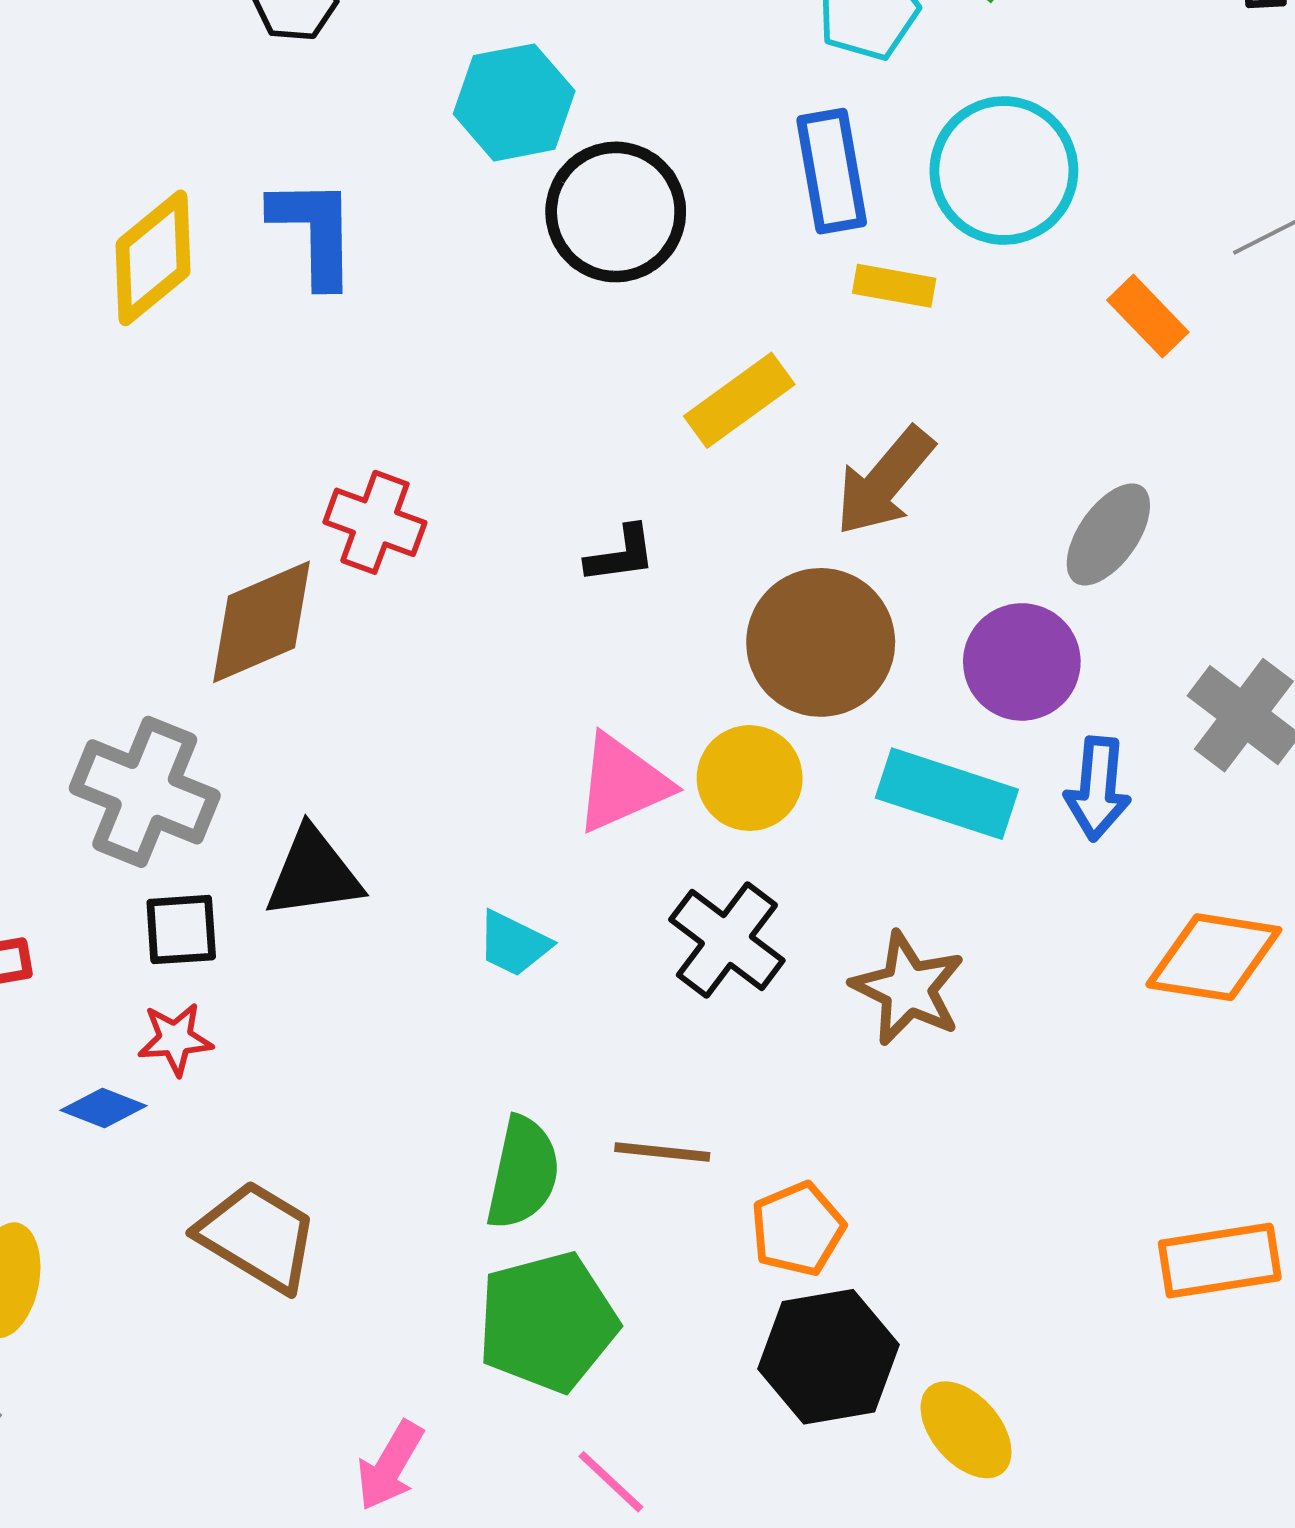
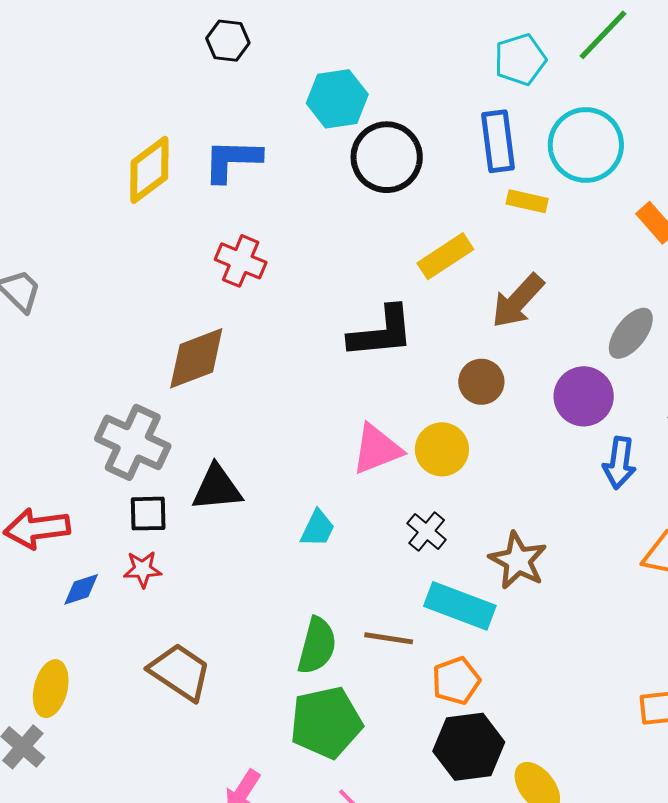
blue L-shape: (314, 232) -> (232, 160), turned -90
red cross: (375, 522) -> (241, 261), moved
black L-shape: (621, 554) -> (381, 332), size x1.8
brown circle: (821, 642) -> (481, 382), size x0.6
cyan rectangle: (947, 794) -> (460, 606), moved
black cross: (727, 940) -> (427, 532), size x0.7
cyan trapezoid: (514, 944) -> (318, 528), turned -93
blue diamond: (103, 1108) -> (81, 589), moved, turned -42

